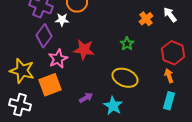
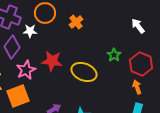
orange cross: (146, 19) -> (76, 22), moved
green star: (127, 44) -> (114, 55), moved
yellow ellipse: (125, 78) -> (84, 72), moved

